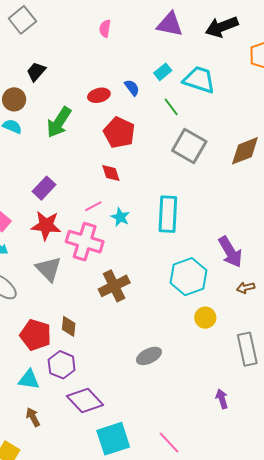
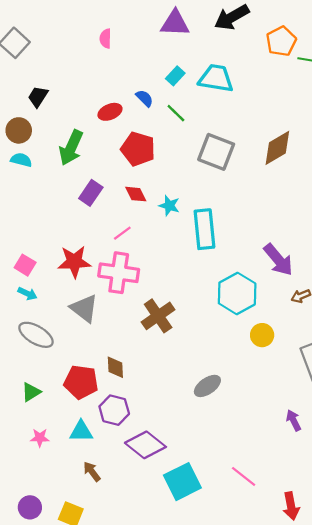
green line: (171, 107) -> (176, 113), moved
purple rectangle: (44, 188) -> (91, 193), moved
cyan star: (120, 217) -> (169, 206), moved

